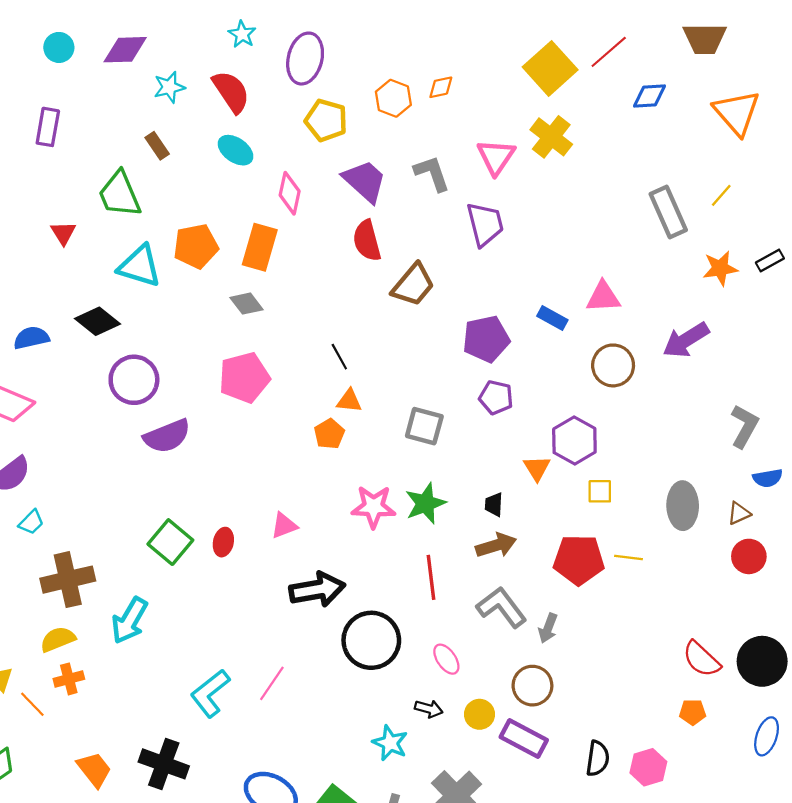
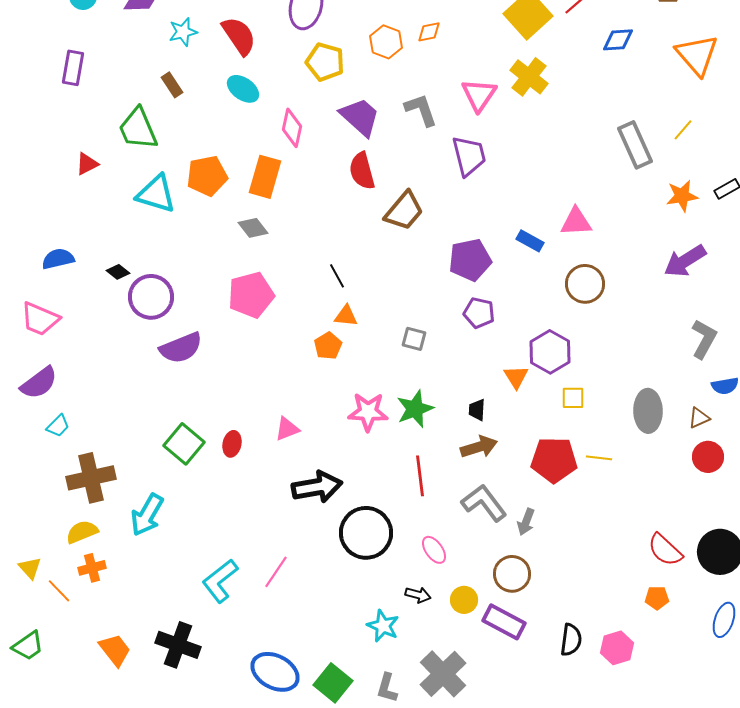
red triangle: (63, 233) -> (87, 164), turned 35
black diamond: (98, 321) -> (118, 272), moved, size x0.6
purple arrow: (686, 340) -> (685, 261), moved
gray square: (424, 426) -> (414, 339), size x0.7

